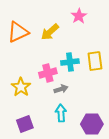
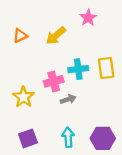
orange triangle: (18, 32) -> (20, 36), size x0.6
cyan arrow: (61, 113) -> (68, 137), moved

